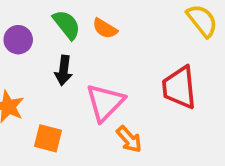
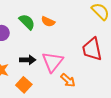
black arrow: (64, 70) -> (28, 60), moved, turned -91
orange square: (48, 138) -> (24, 85), turned 35

